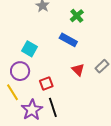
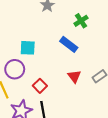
cyan square: (30, 49) -> (28, 48), turned -35
red square: (46, 83) -> (40, 86), turned -32

